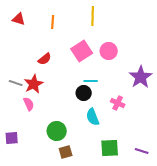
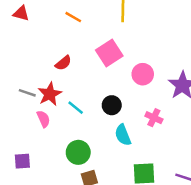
red triangle: (19, 19) -> (21, 13), moved
orange line: (53, 22) -> (73, 17), turned -64
pink circle: (109, 51) -> (143, 74), moved
cyan line: (91, 81) -> (76, 108), moved, turned 40

